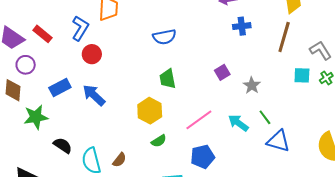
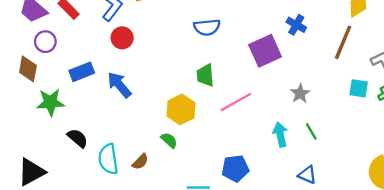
blue cross: (242, 26) -> (296, 25), turned 30
purple square: (222, 72) -> (265, 51), moved, size x1.8
pink line: (199, 120) -> (236, 102), moved
cyan arrow: (238, 123) -> (280, 135), turned 35
green semicircle: (159, 141) -> (169, 140), moved, turned -112
blue triangle: (278, 141) -> (307, 175), moved, size x0.7

